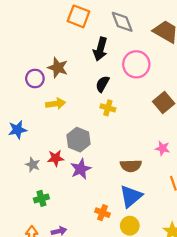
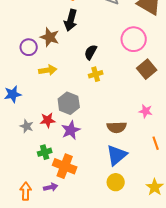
black arrow: (100, 49) -> (71, 20), moved
pink circle: (136, 64) -> (134, 39), moved
yellow cross: (108, 108) -> (96, 74), turned -32
green cross: (41, 198) -> (45, 152), moved
orange cross: (103, 213) -> (65, 166), moved, size x1.6

